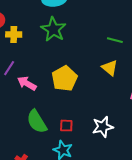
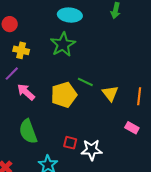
yellow cross: (14, 34) -> (21, 50), moved
green line: (115, 40) -> (85, 82), moved
red square: (66, 126) -> (70, 143), moved

